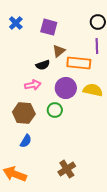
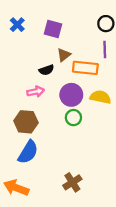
green circle: (55, 110) -> (73, 118), moved
blue semicircle: (26, 141) -> (28, 152), size x1.6

